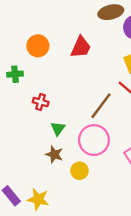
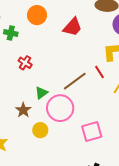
green triangle: (58, 129) -> (41, 93), moved

